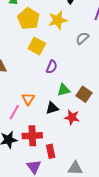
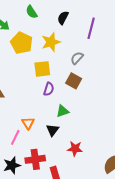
yellow square: (37, 46) -> (42, 69), moved, turned -30
brown square: (84, 94) -> (74, 81), moved
black triangle: (52, 108) -> (53, 130), turned -32
red star: (72, 117) -> (75, 149), moved

